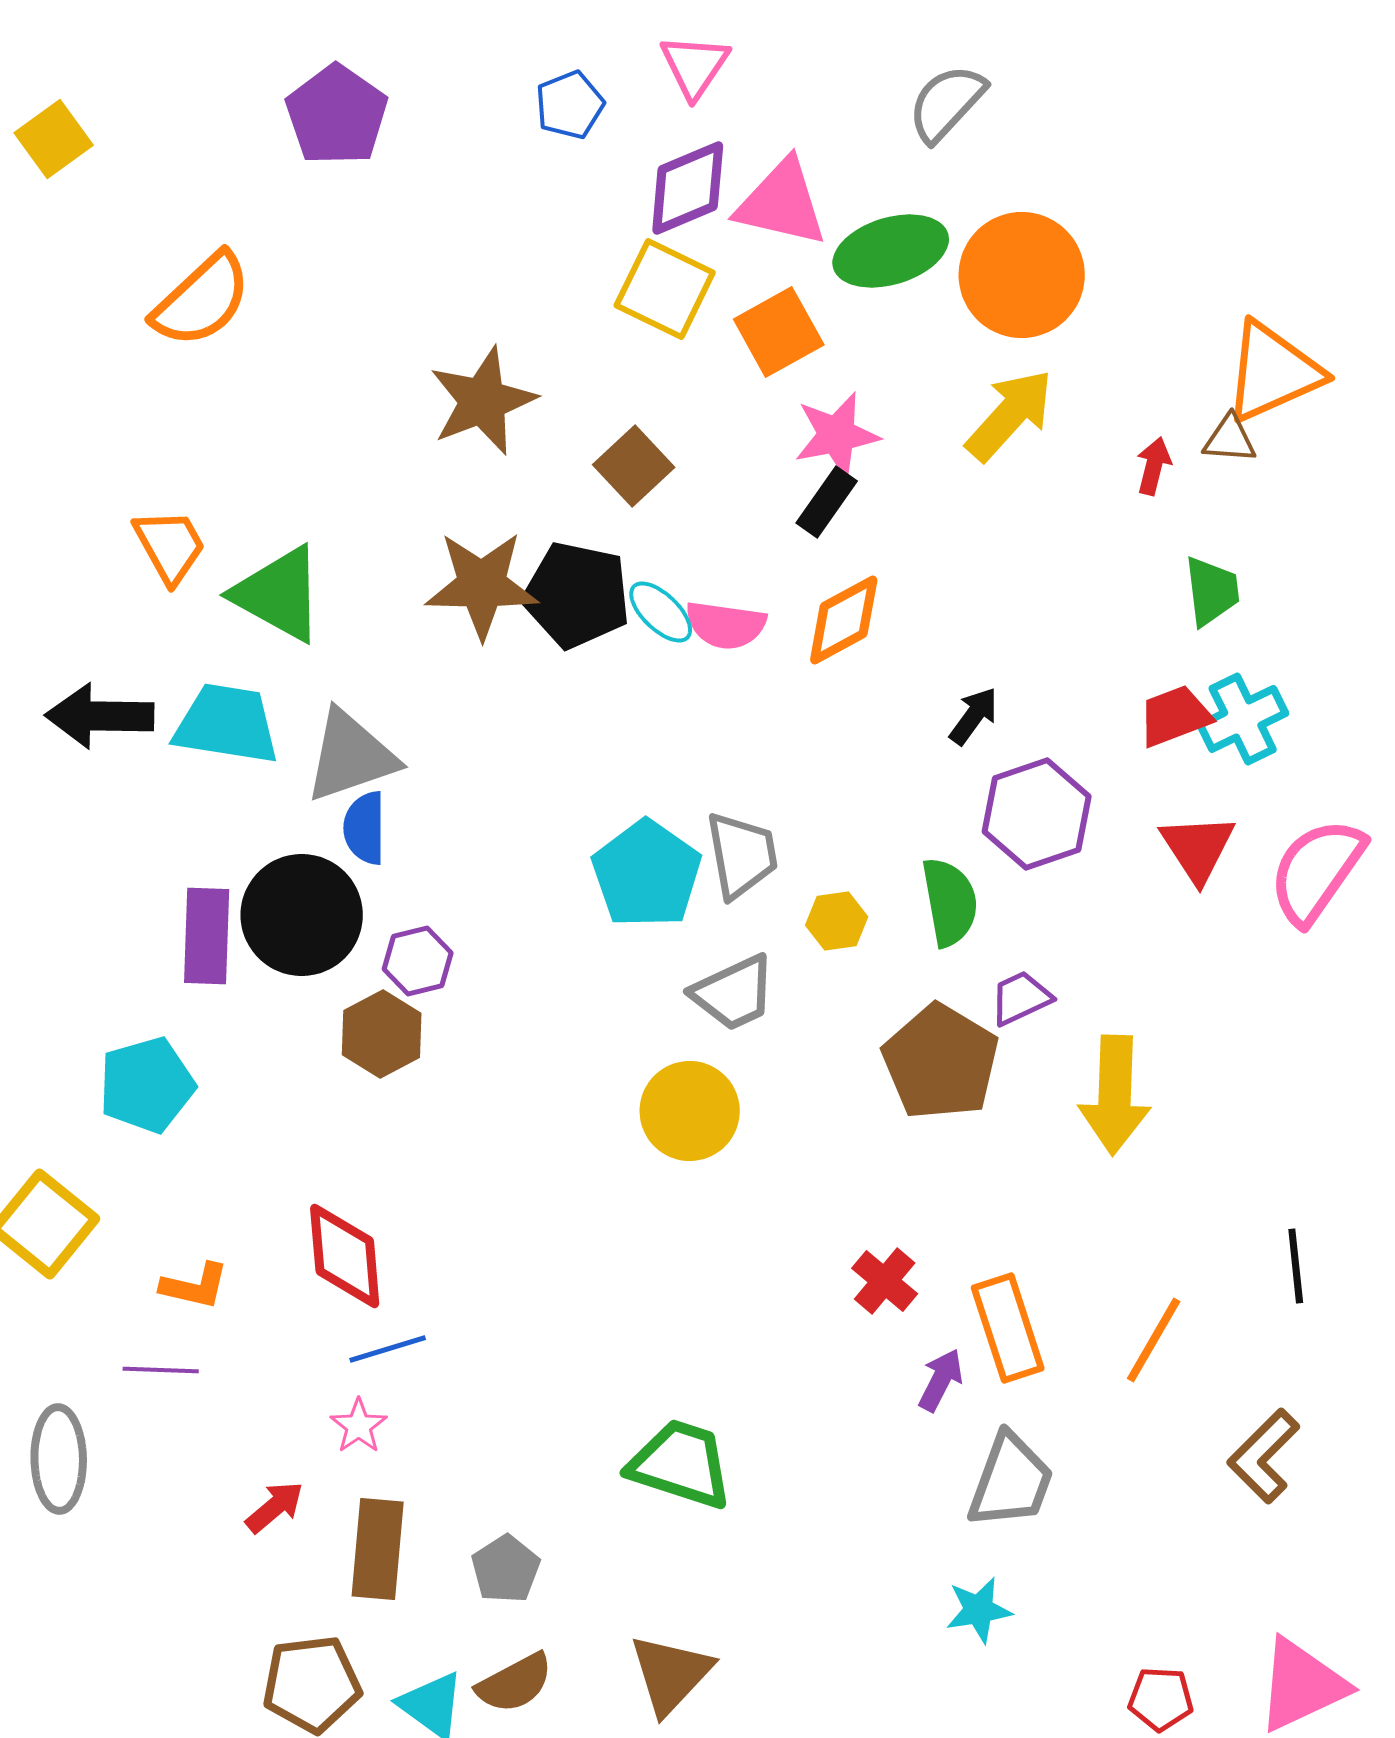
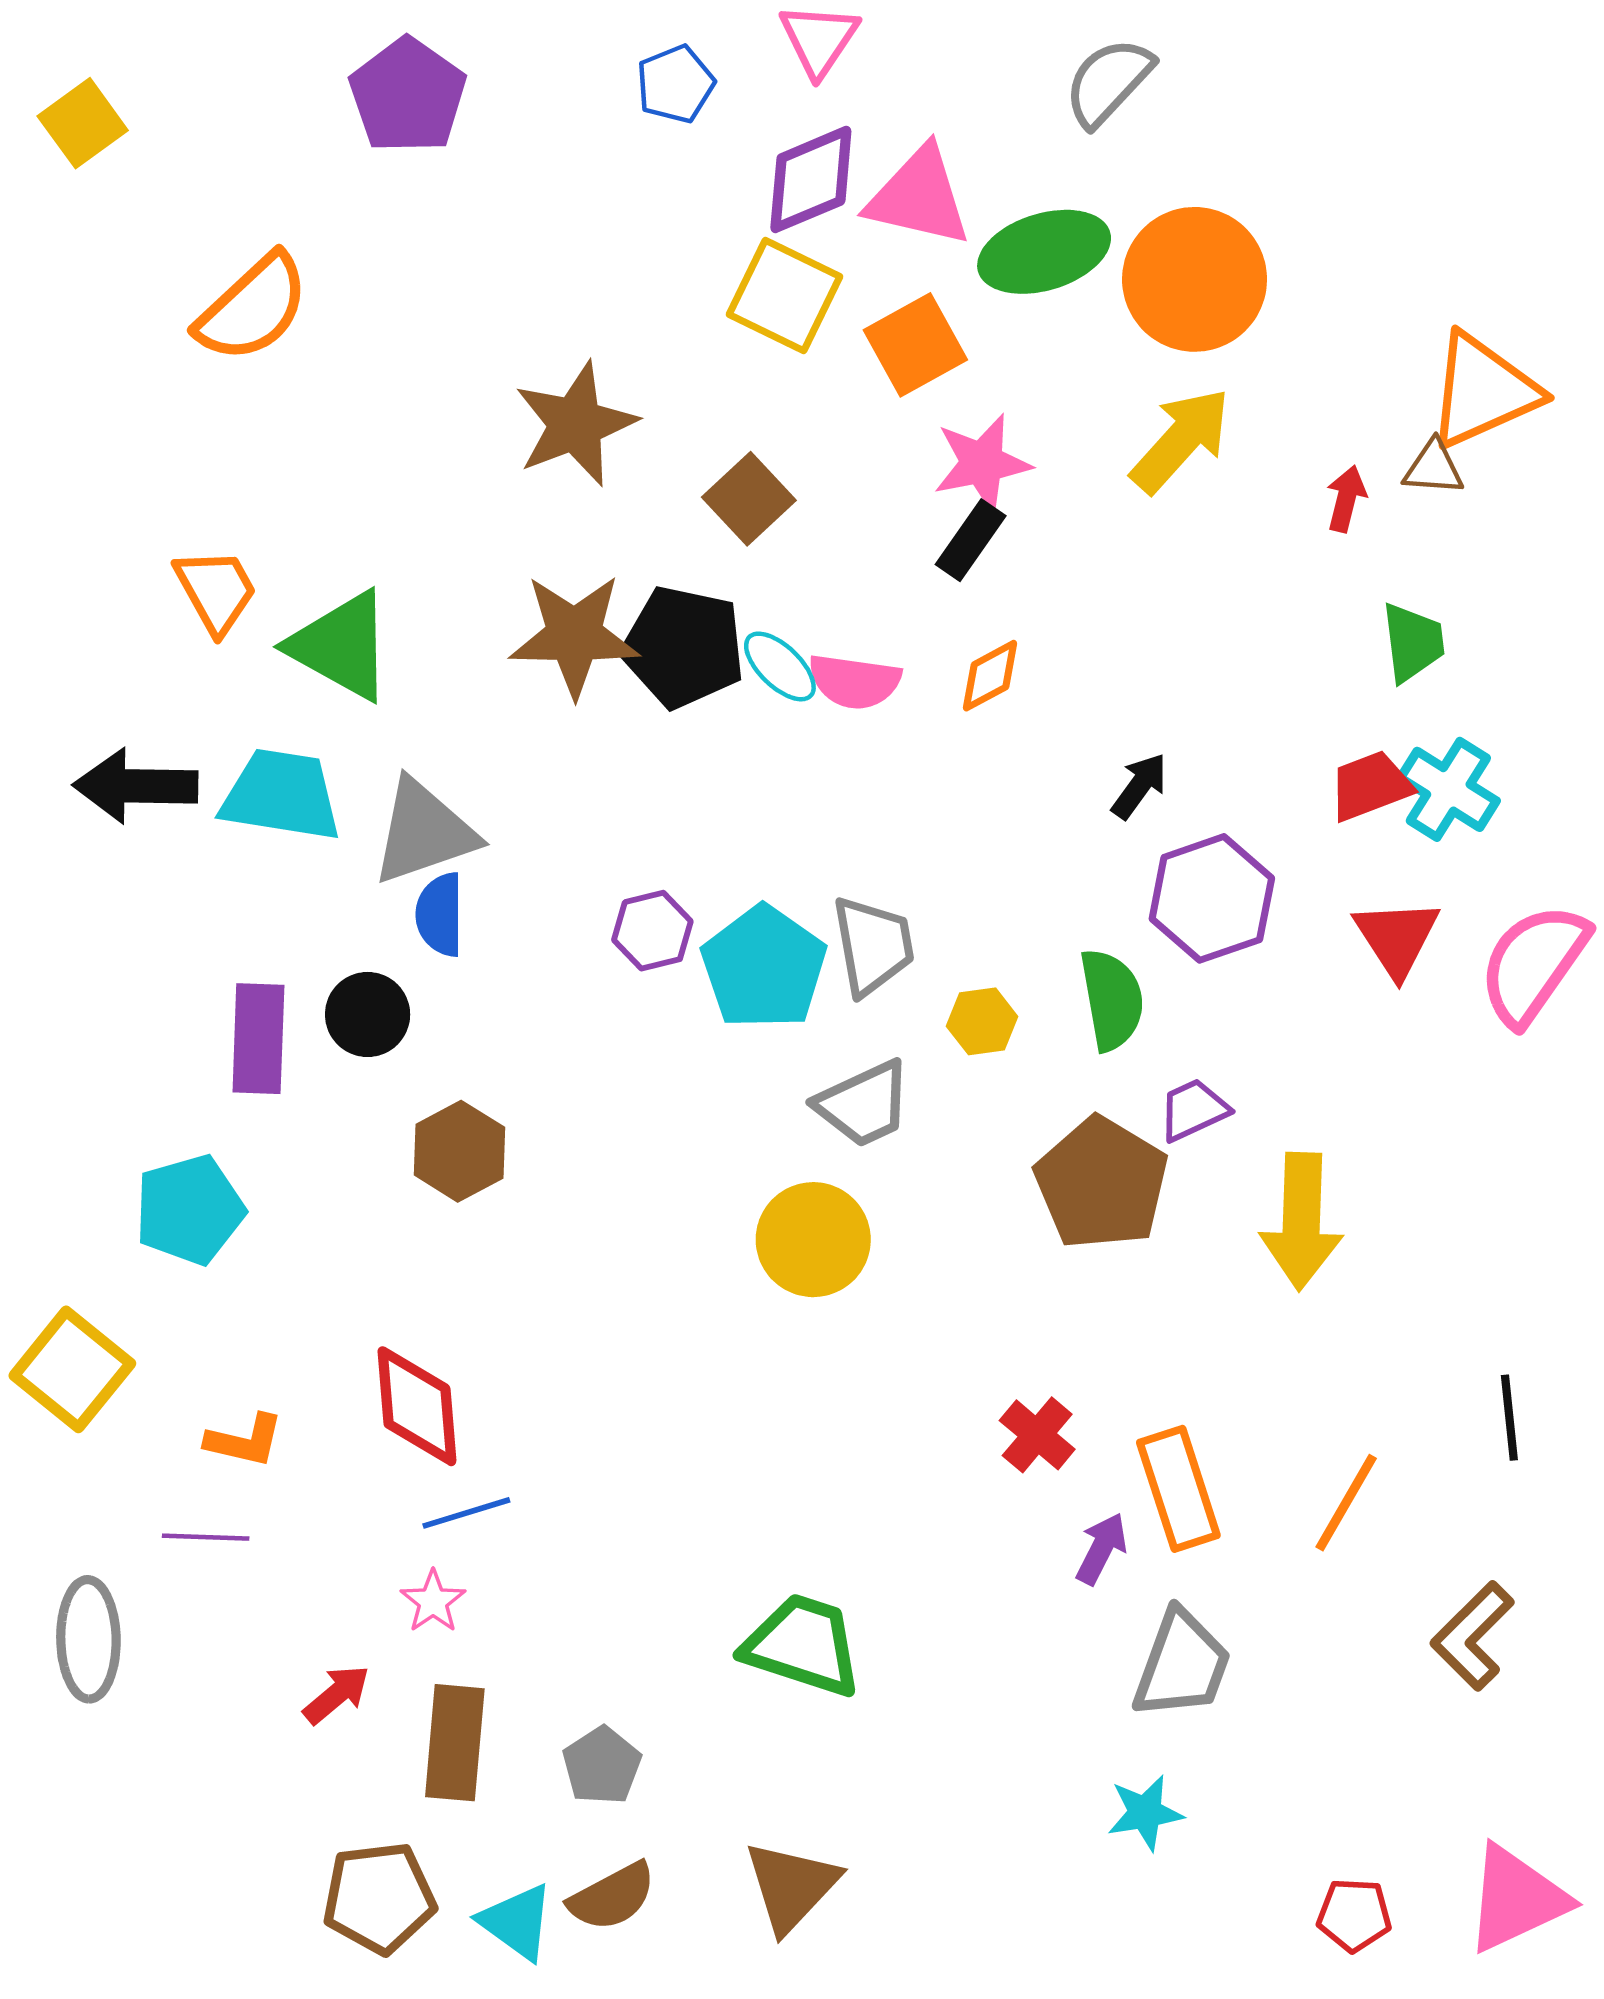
orange diamond: (844, 620) -> (990, 676), size x0.7
cyan cross: (1243, 719) -> (1448, 789), turned -32
black circle: (302, 915) -> (368, 1014), size x0.6
purple hexagon: (418, 961) -> (652, 931), moved

